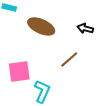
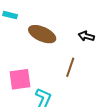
brown line: (69, 59) -> (70, 67), turned -30

